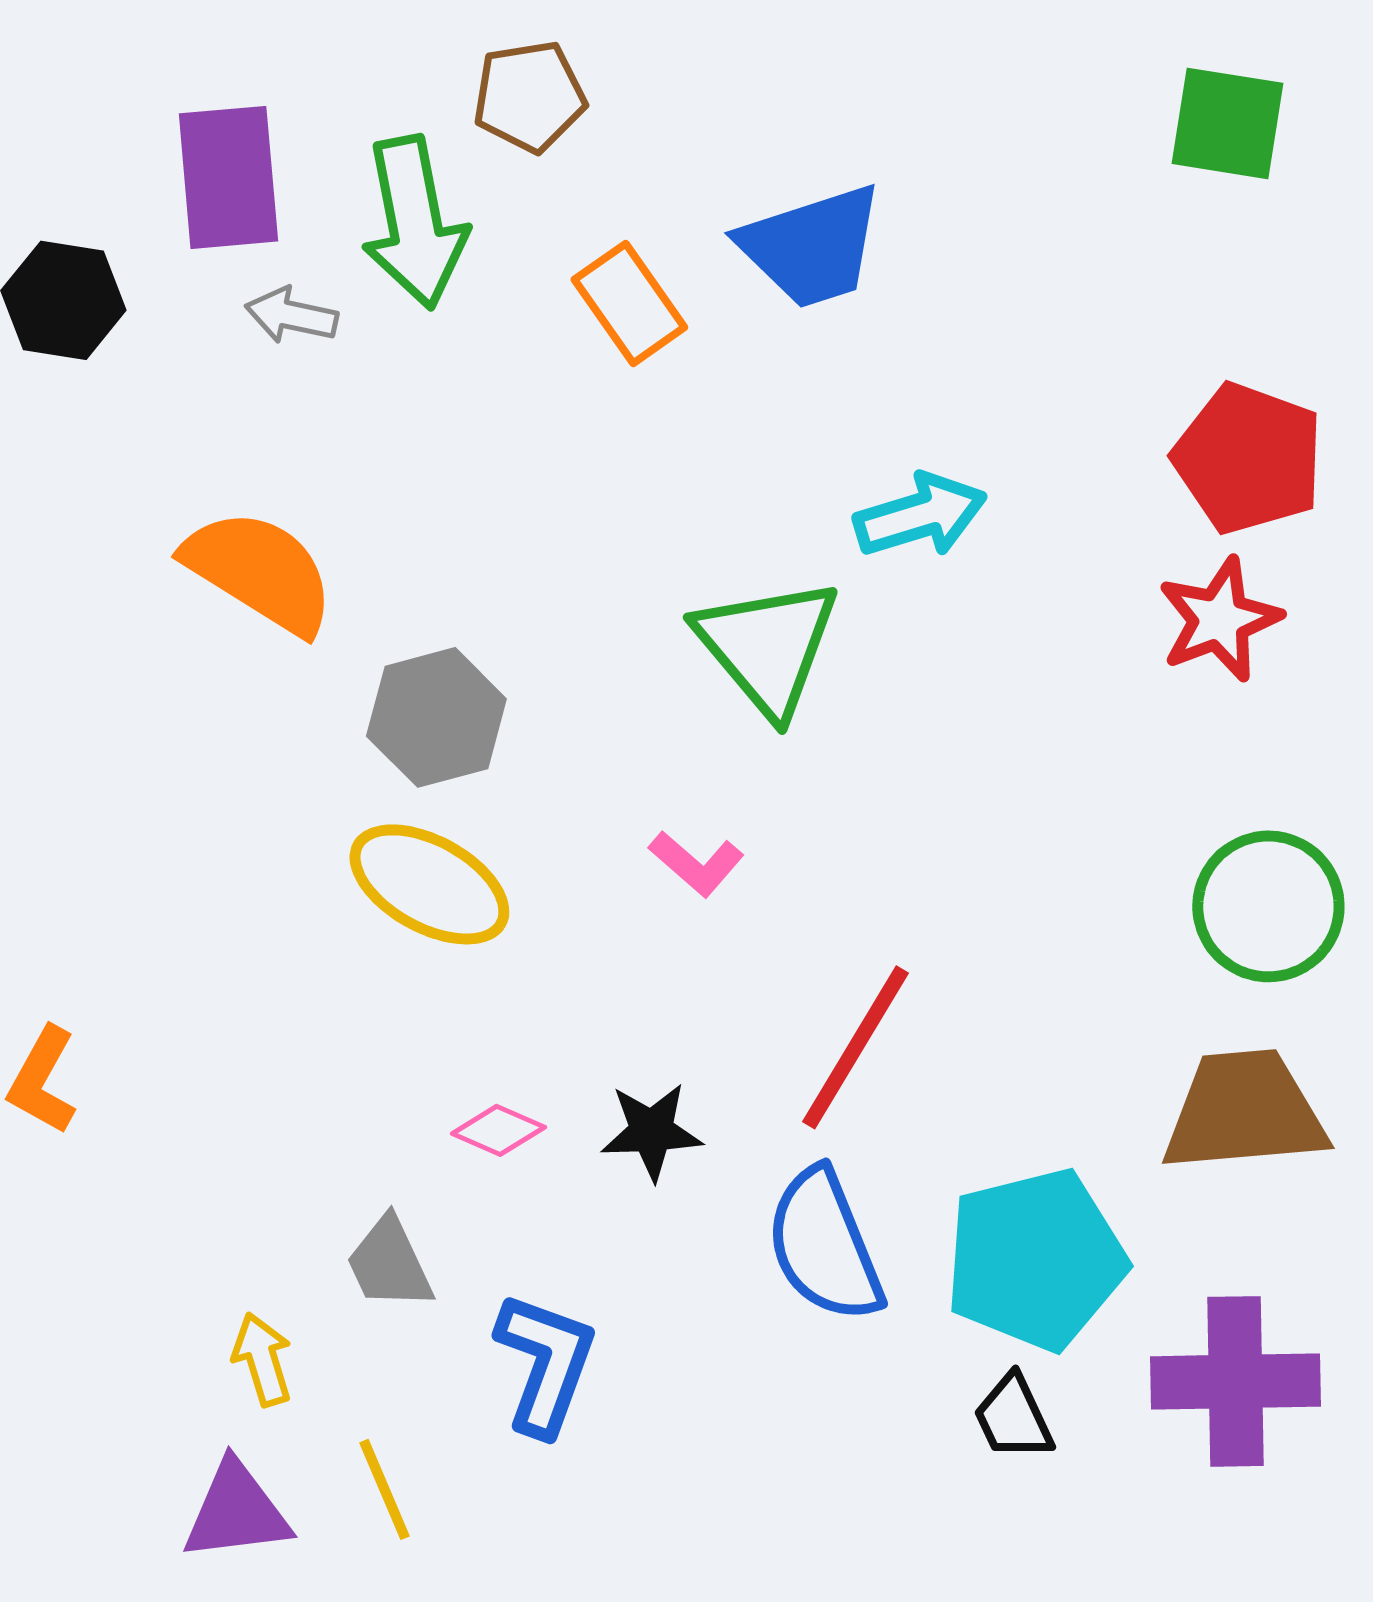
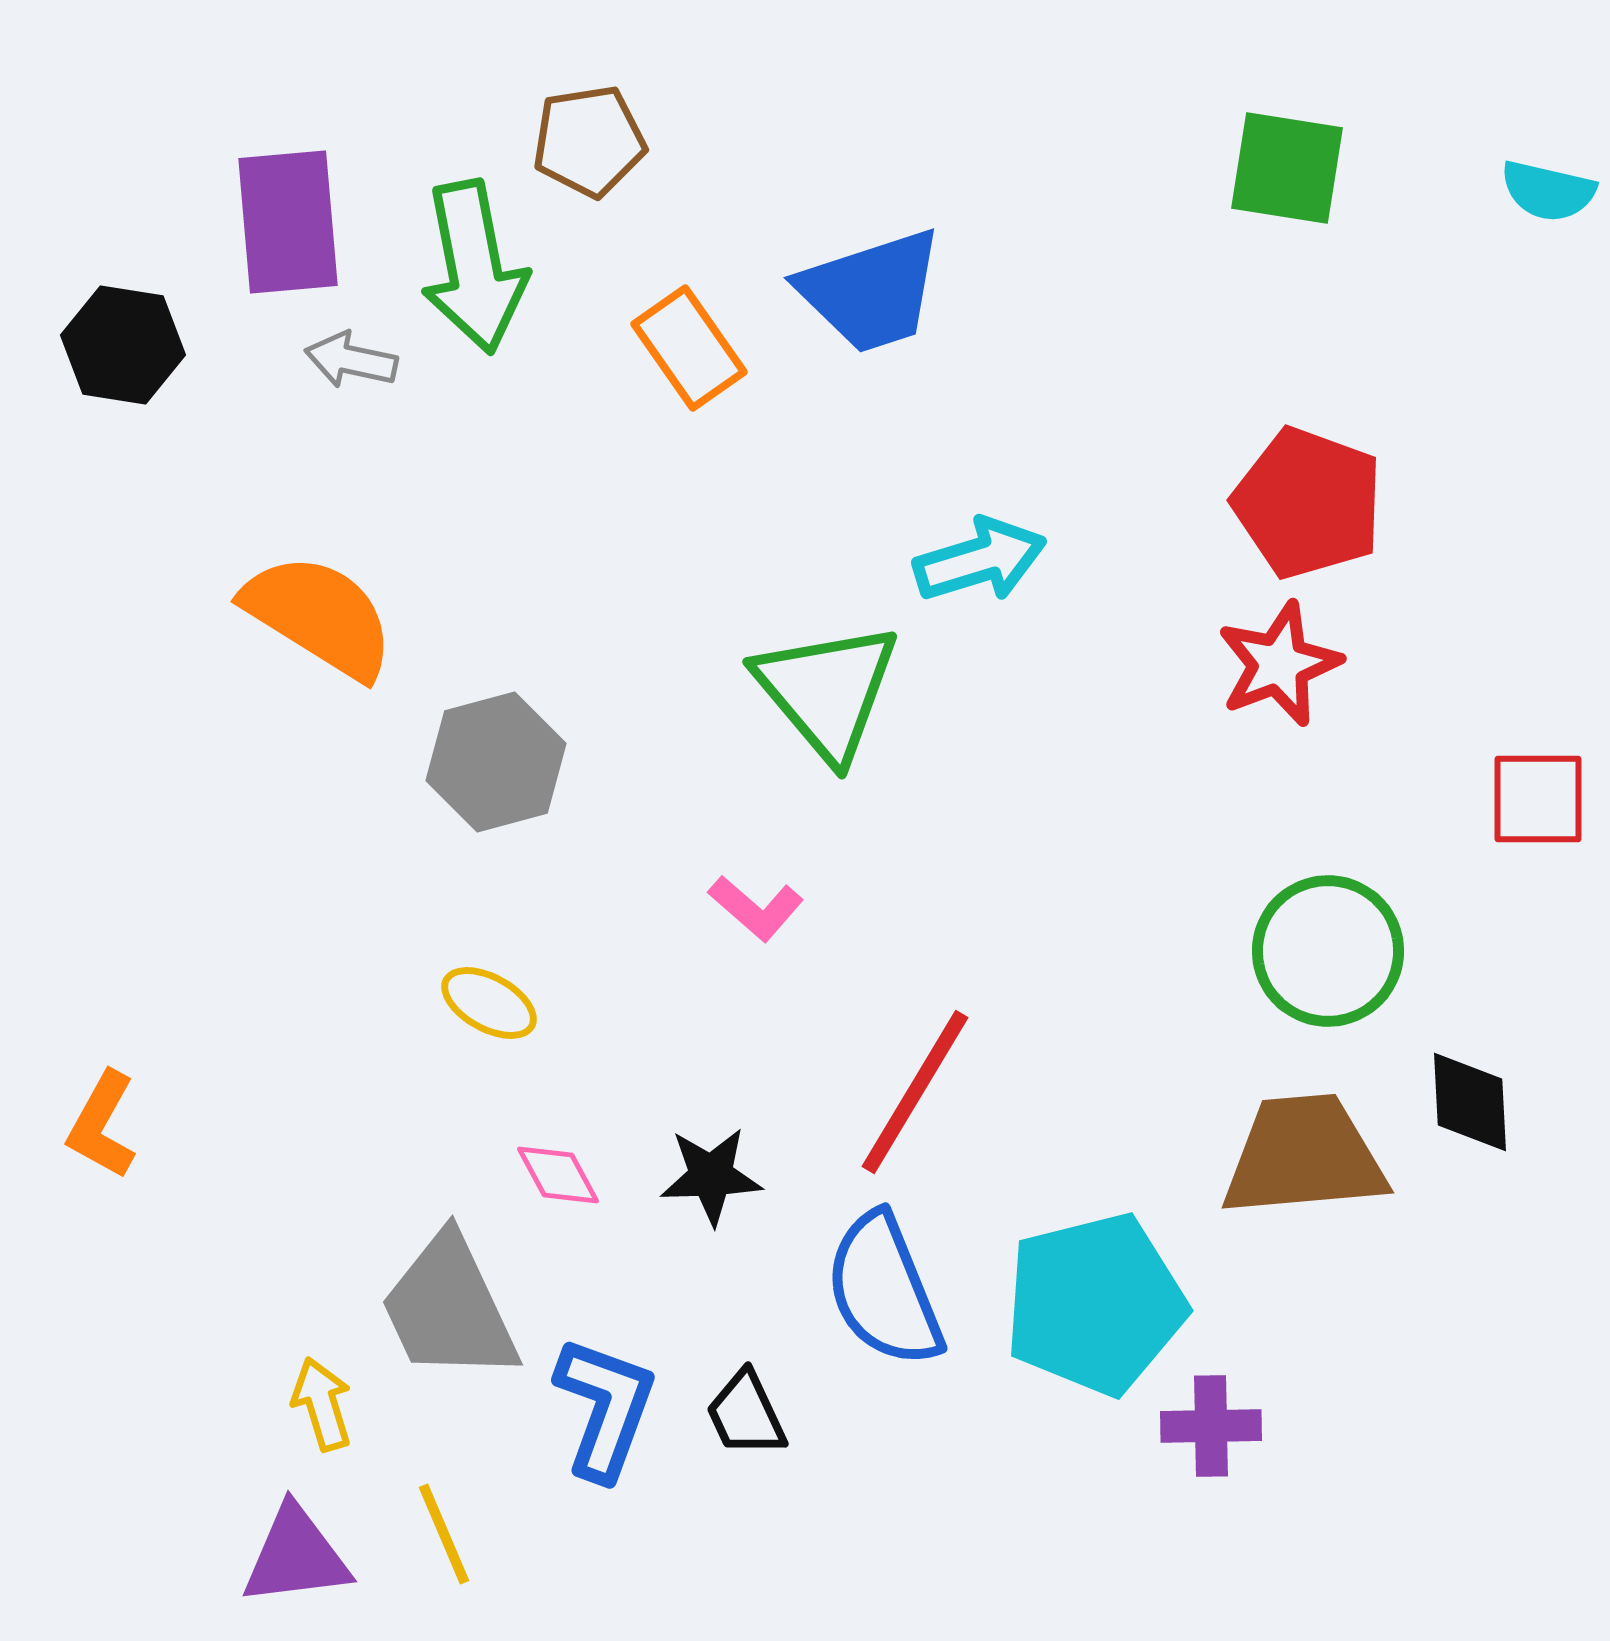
yellow ellipse: (429, 884) -> (489, 1003), moved, size x0.6
pink diamond: (498, 1130) -> (558, 1175), turned 38
gray trapezoid: (389, 1263) -> (449, 1308), size x1.6
purple cross: (1235, 1381) -> (1211, 1426), moved, size x0.6
black trapezoid: (1013, 1417) -> (746, 1414), moved

